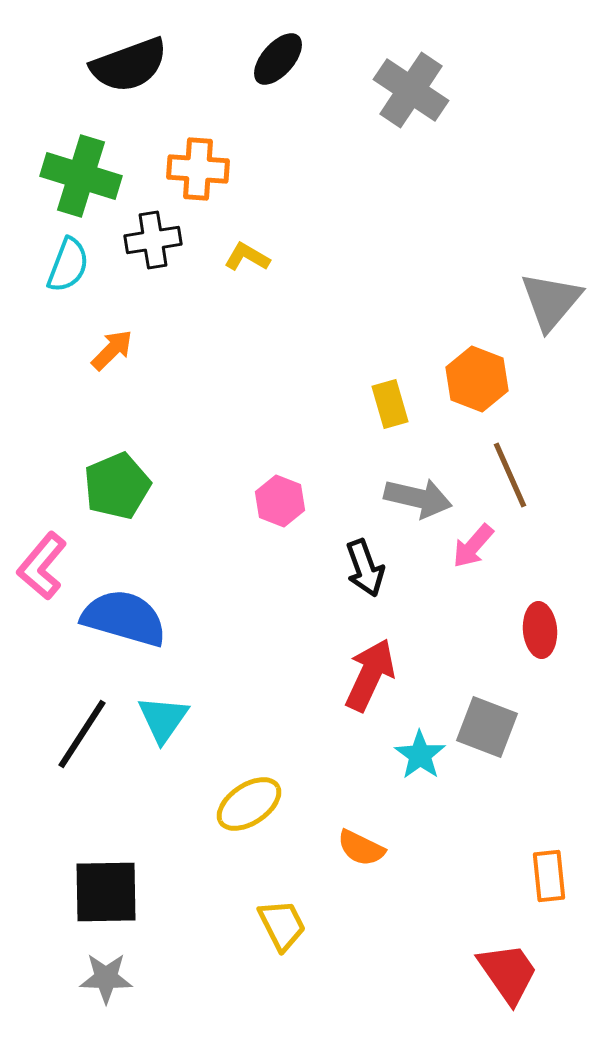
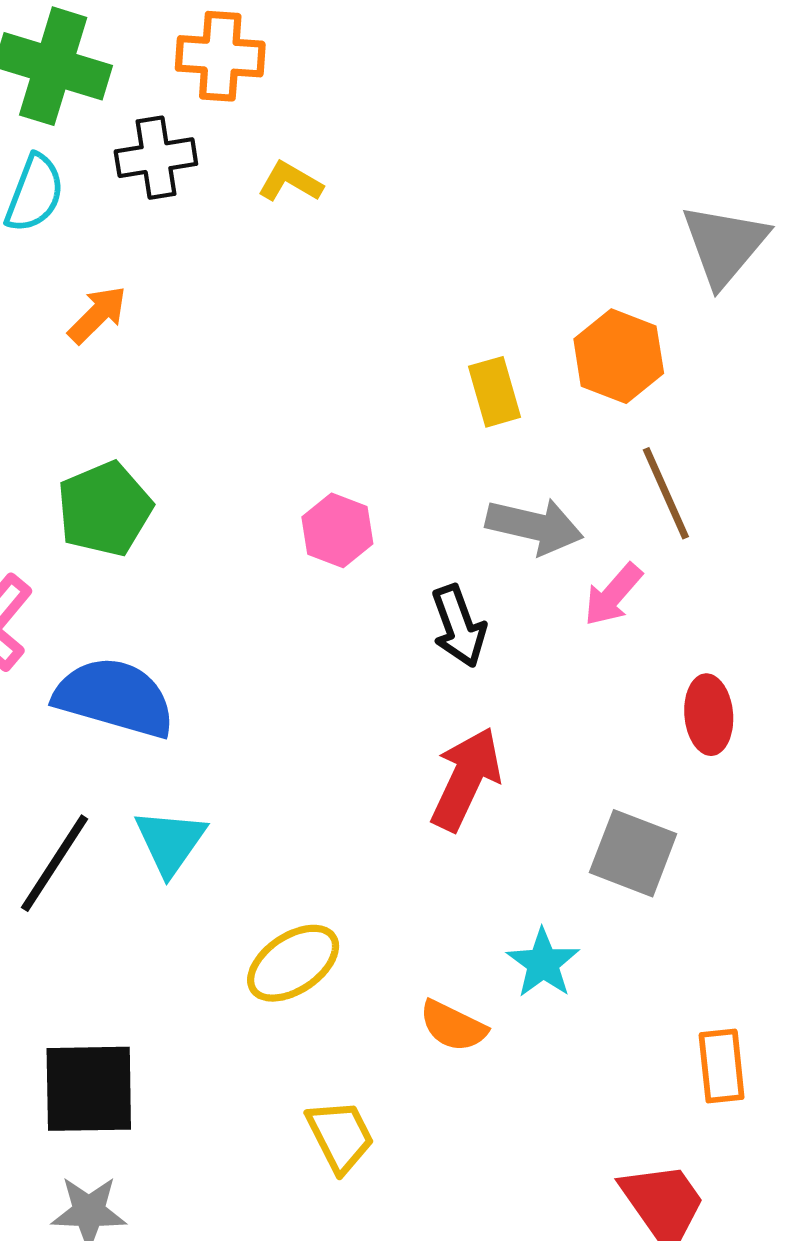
cyan star: (420, 755) -> (543, 963), moved

